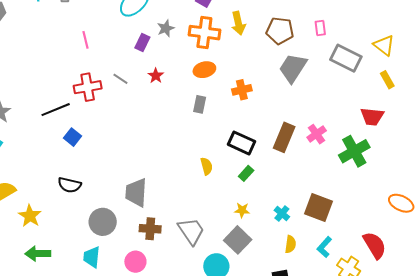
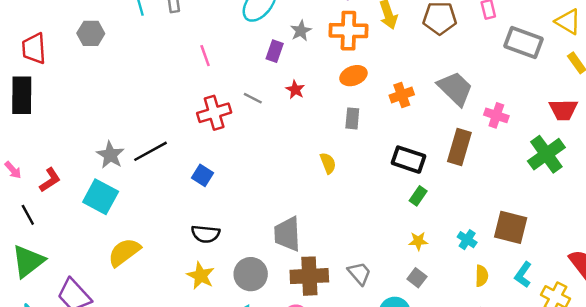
gray trapezoid: (293, 68) -> (455, 88), moved, turned 108
black line: (56, 110) -> (151, 151), moved
pink cross: (317, 134) -> (496, 115), moved, turned -30
yellow semicircle: (207, 166) -> (328, 163), moved
yellow star: (30, 216) -> (201, 276), moved
brown cross: (150, 229) -> (309, 276), size x1.4
gray trapezoid: (191, 231) -> (359, 273), size x0.7
gray square: (238, 240) -> (417, 278), size x0.6

